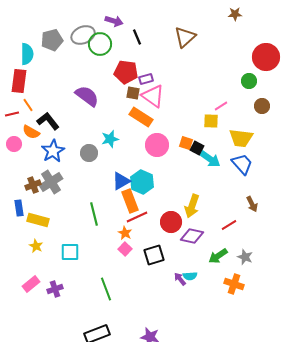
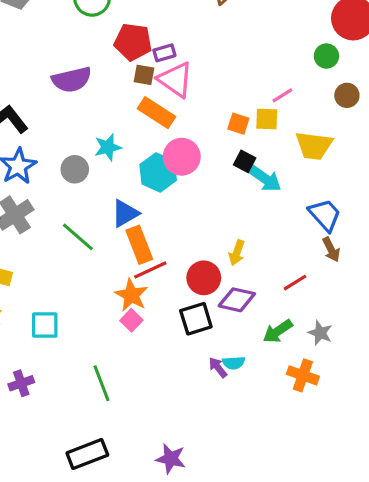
purple semicircle: (87, 96) -> (72, 80), turned 130
orange square: (186, 143) -> (238, 124), moved
blue trapezoid: (242, 164) -> (325, 215), moved
cyan hexagon: (142, 182) -> (158, 172), moved
yellow arrow: (192, 206) -> (237, 253), size x0.7
green line: (94, 214) -> (78, 237), moved, turned -35
orange star: (125, 233) -> (131, 295), size x1.5
black square: (154, 255) -> (196, 319), moved

